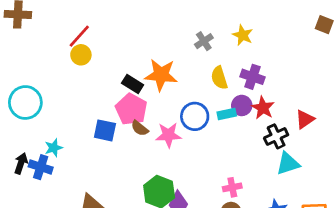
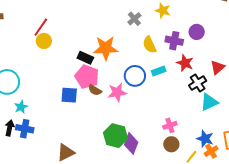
purple circle: (242, 105) -> (197, 32), moved
cyan star: (54, 148) -> (21, 107), moved

